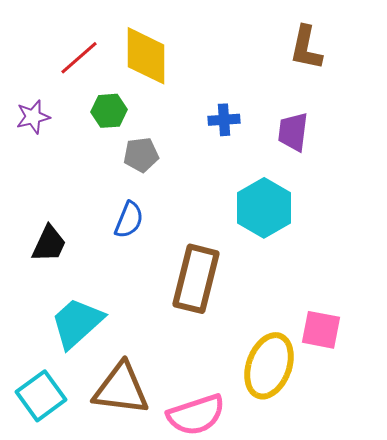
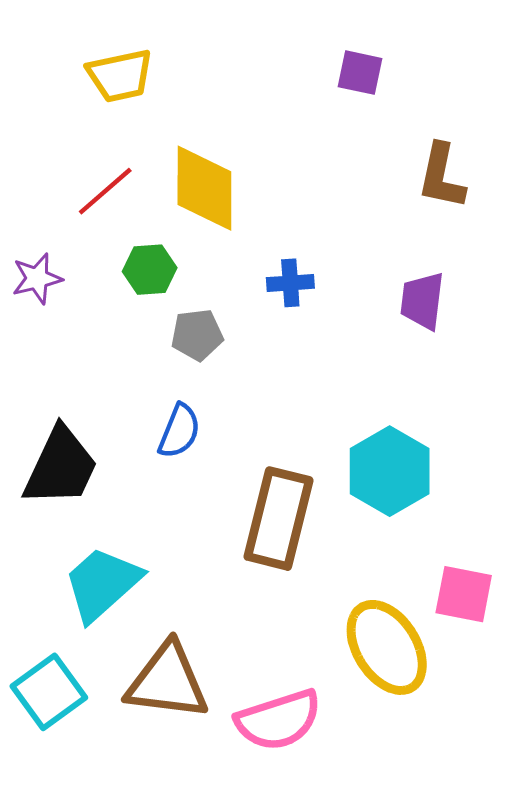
blue cross: (224, 120) -> (290, 283), moved
cyan hexagon: (264, 208) -> (390, 471), moved
black trapezoid: (49, 244) -> (61, 467), size x1.5
yellow ellipse: (269, 366) -> (387, 647), turned -52

